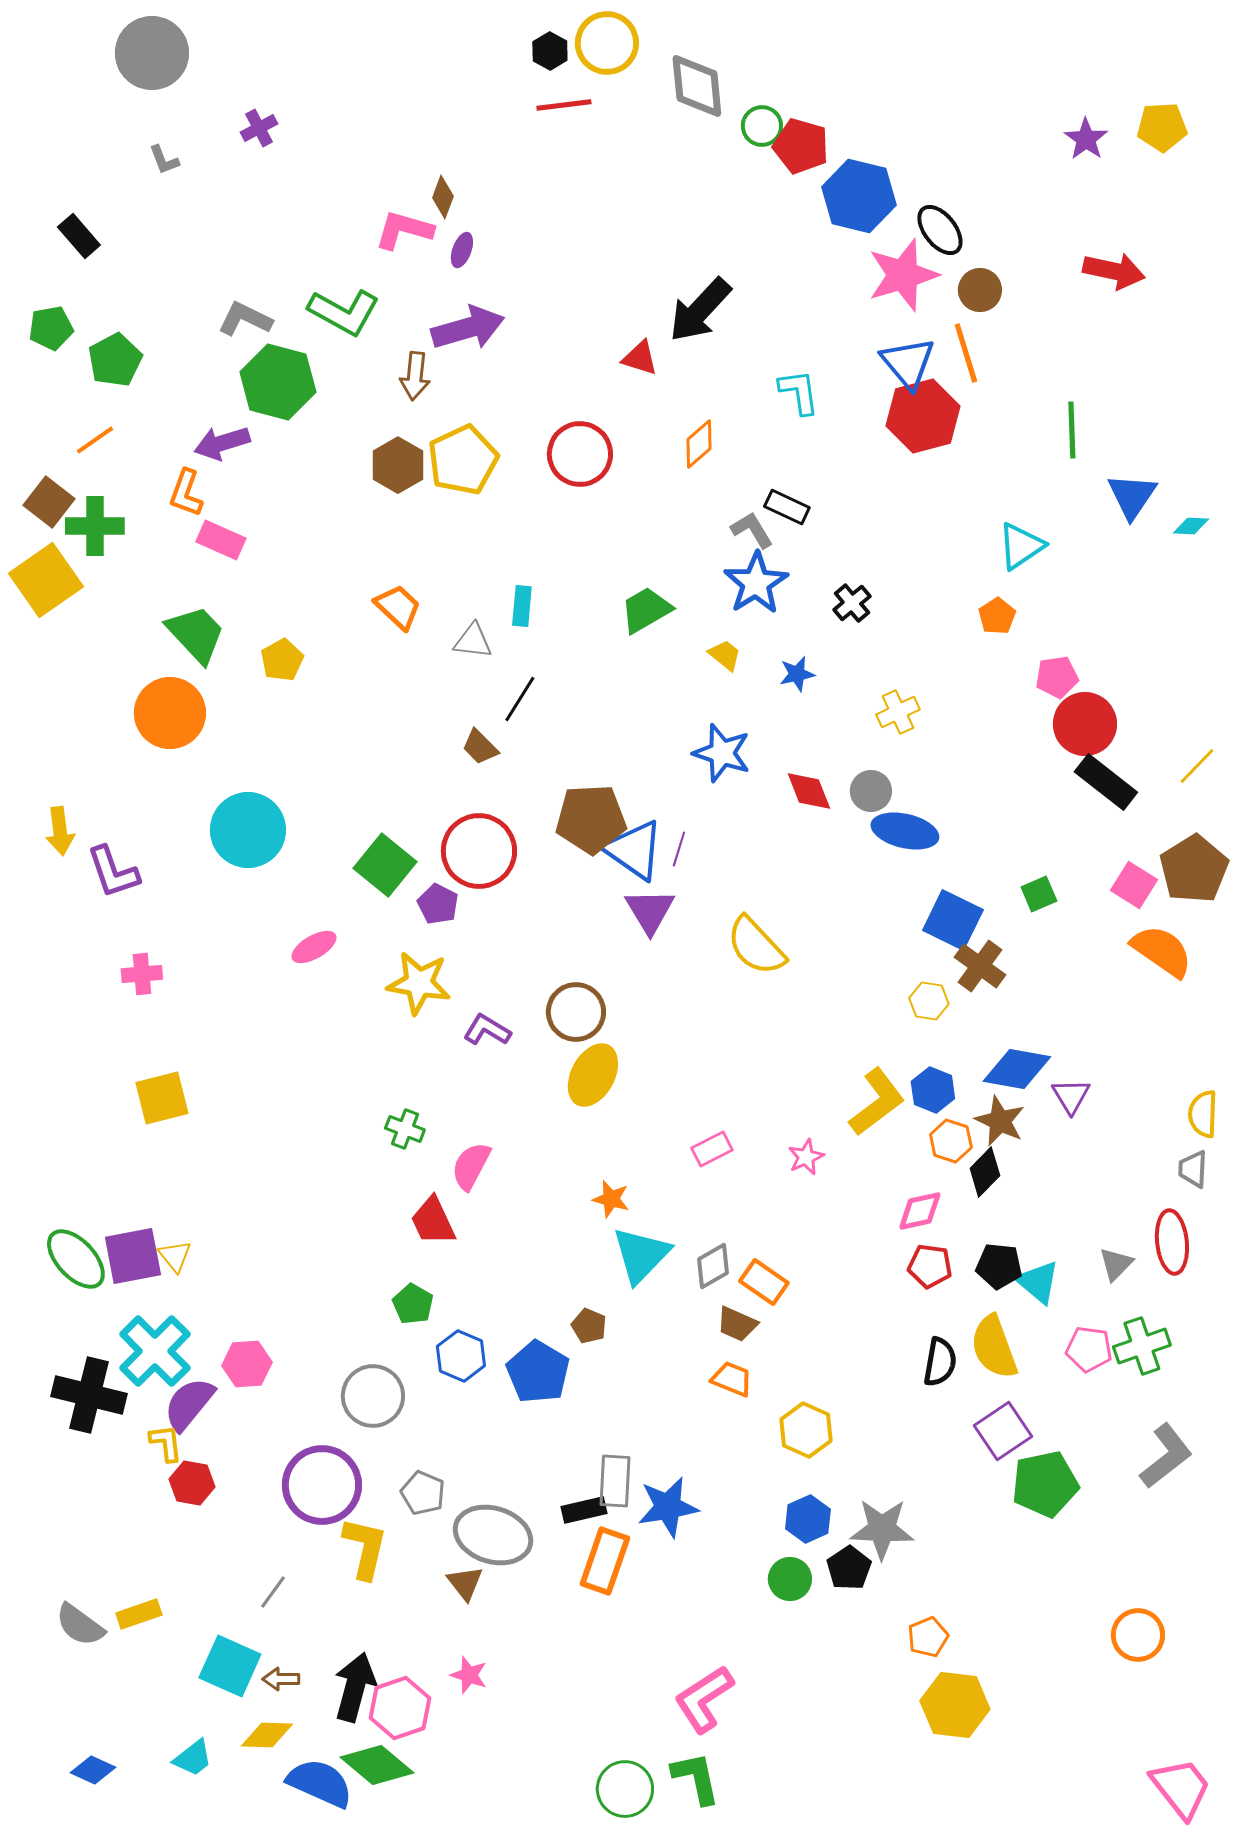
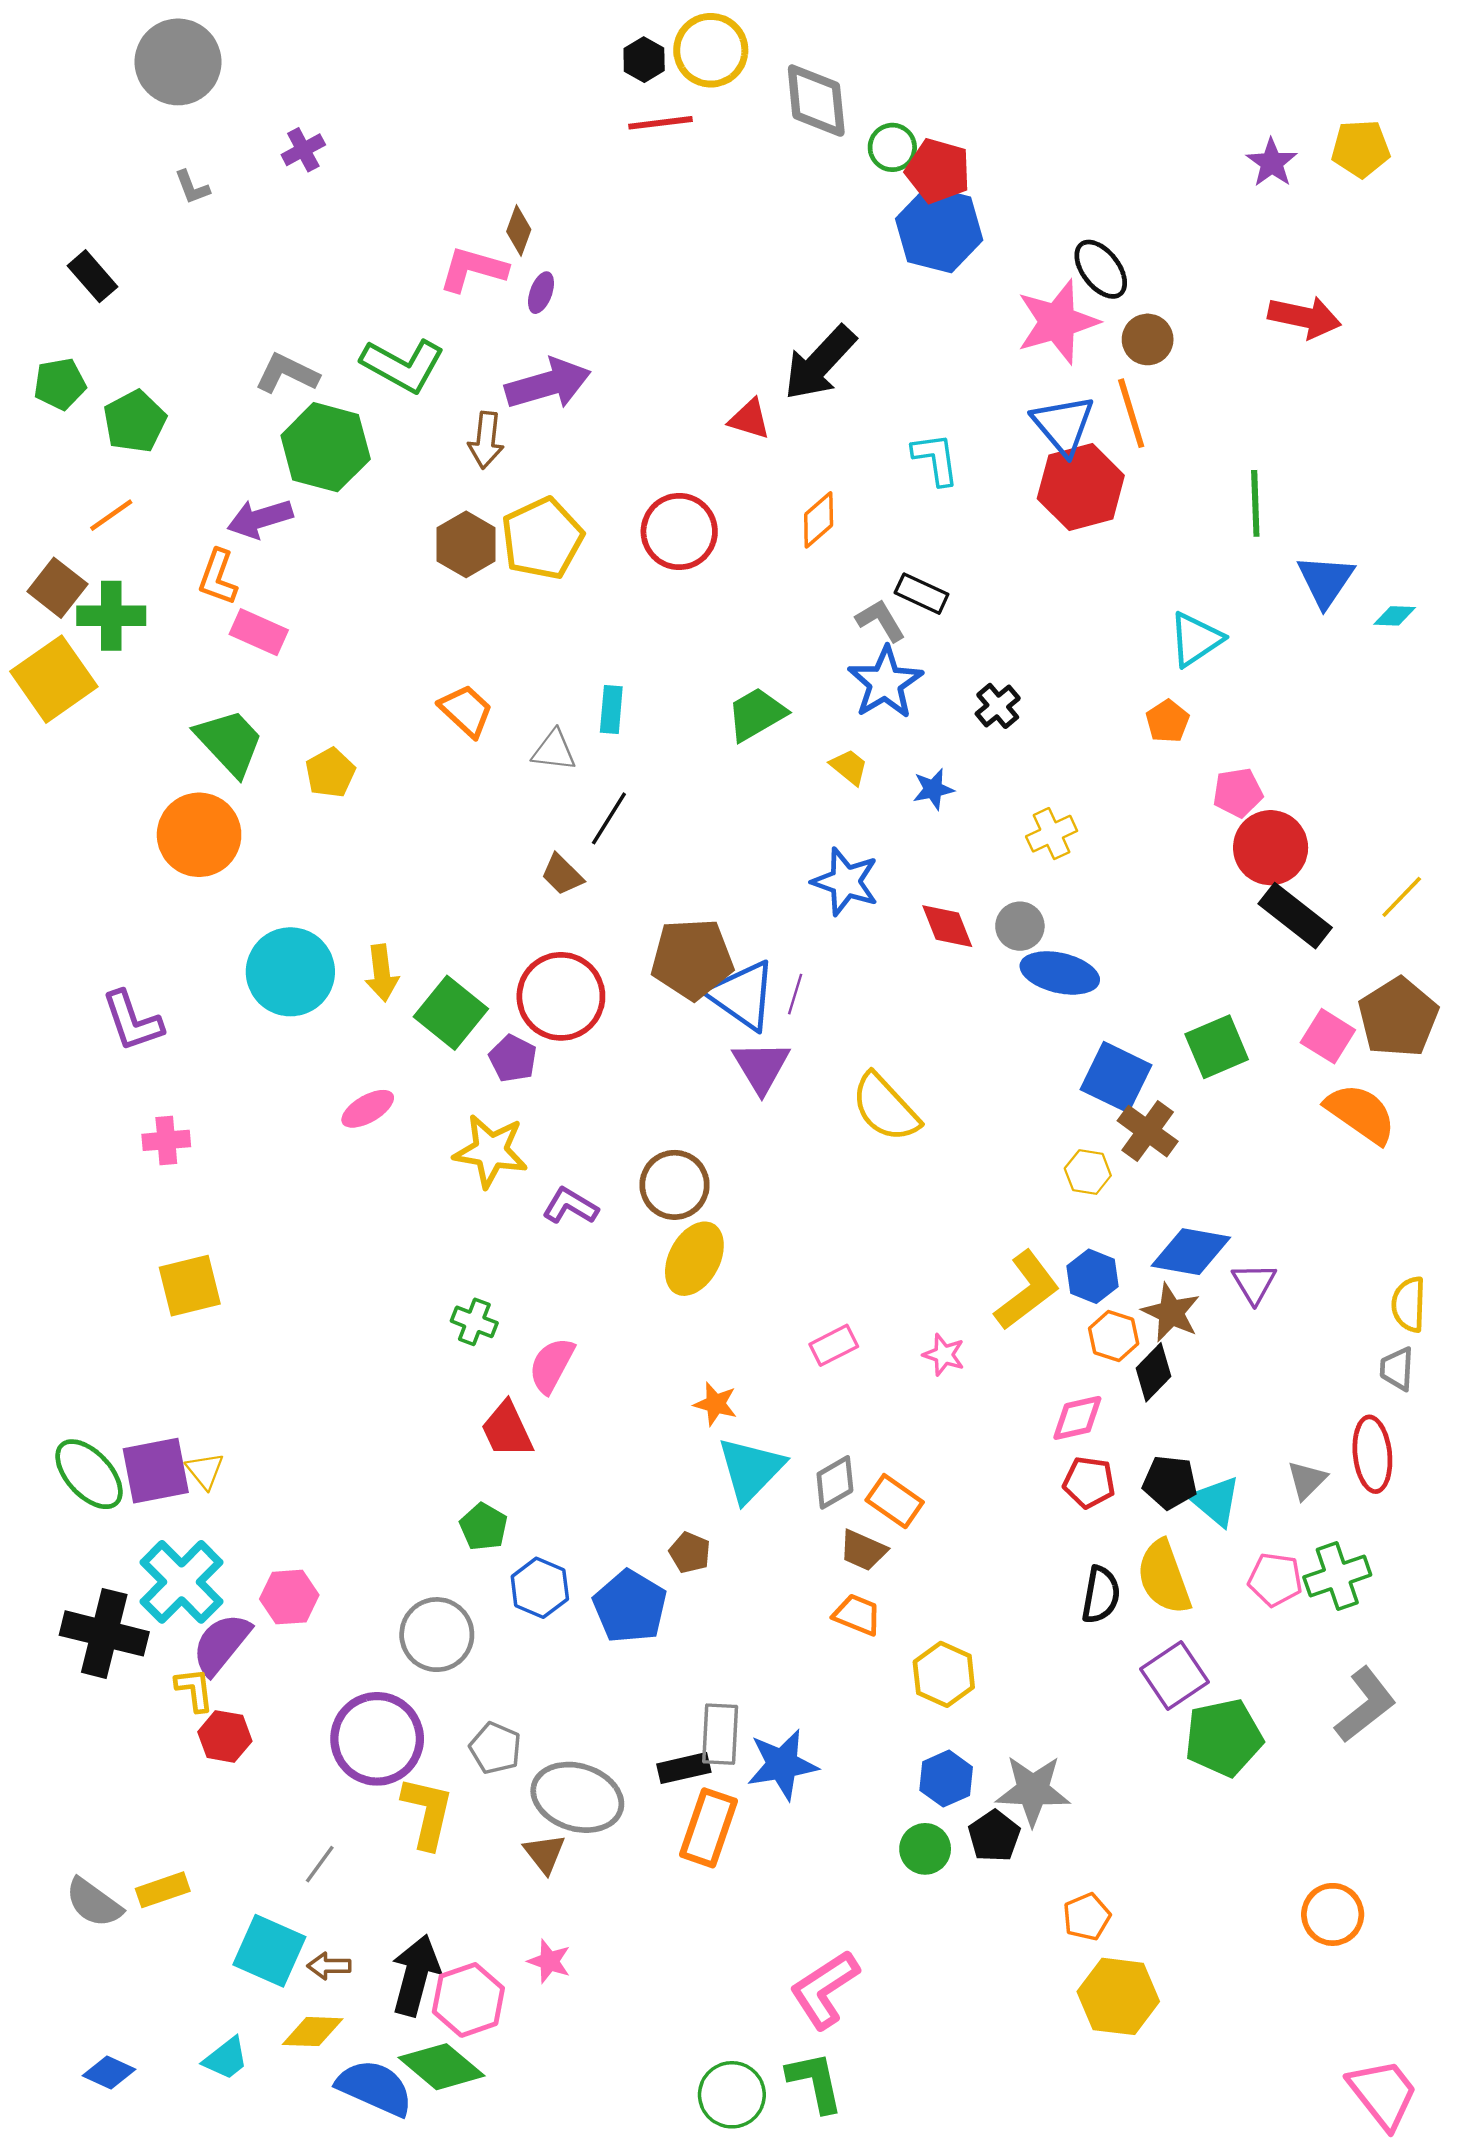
blue hexagon: (859, 196) -> (939, 229), moved
yellow arrow: (60, 831) -> (382, 973), moved
green square: (1039, 894) -> (1217, 1047), size x1.5
pink star: (806, 1157) -> (944, 1355), turned -30

